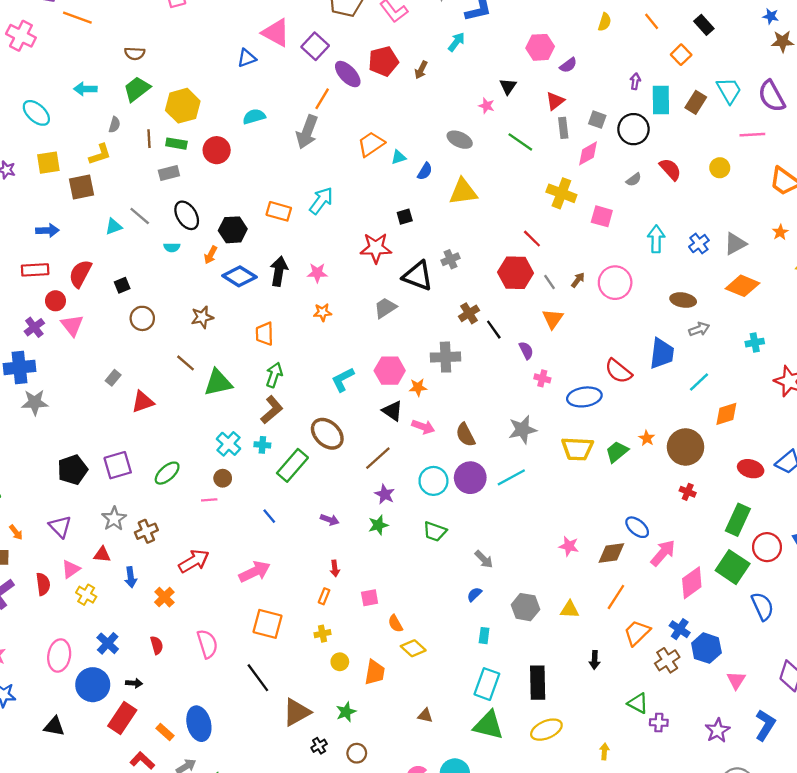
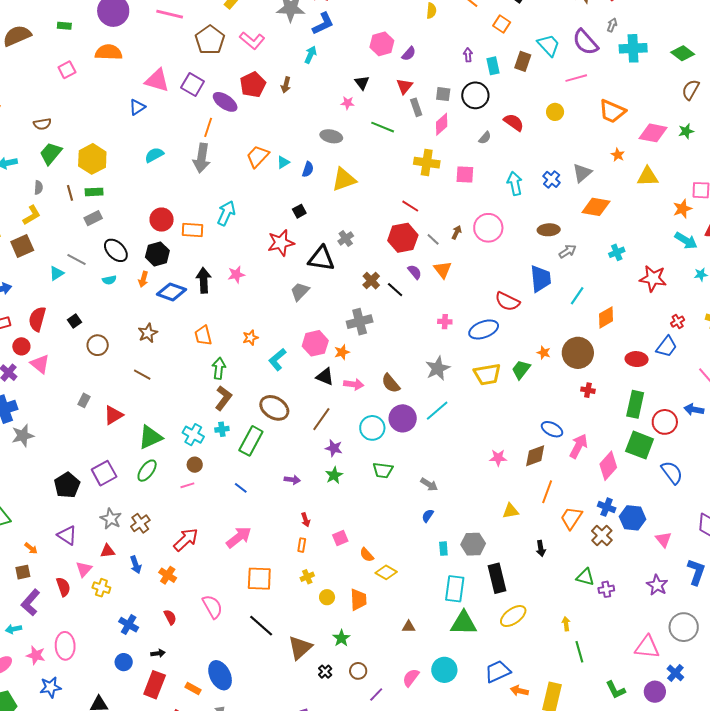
cyan rectangle: (661, 100) -> (493, 66), size x0.7
red circle: (217, 150) -> (162, 220), moved
orange star: (323, 312) -> (250, 338), moved
purple semicircle: (526, 350) -> (415, 272), moved
green triangle: (218, 383) -> (150, 437), moved
gray hexagon: (525, 607) -> (473, 544), moved
pink ellipse: (59, 656) -> (65, 646), moved
blue circle: (93, 685) -> (124, 662), size x0.6

